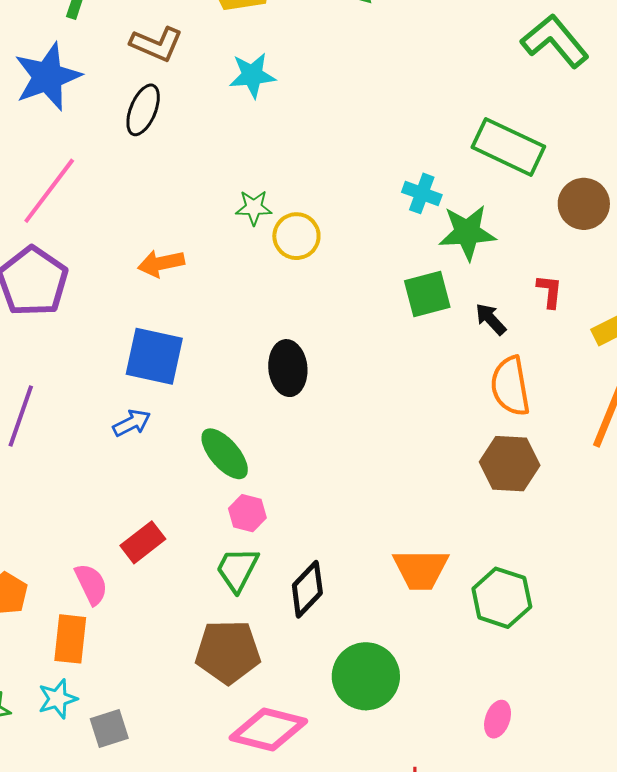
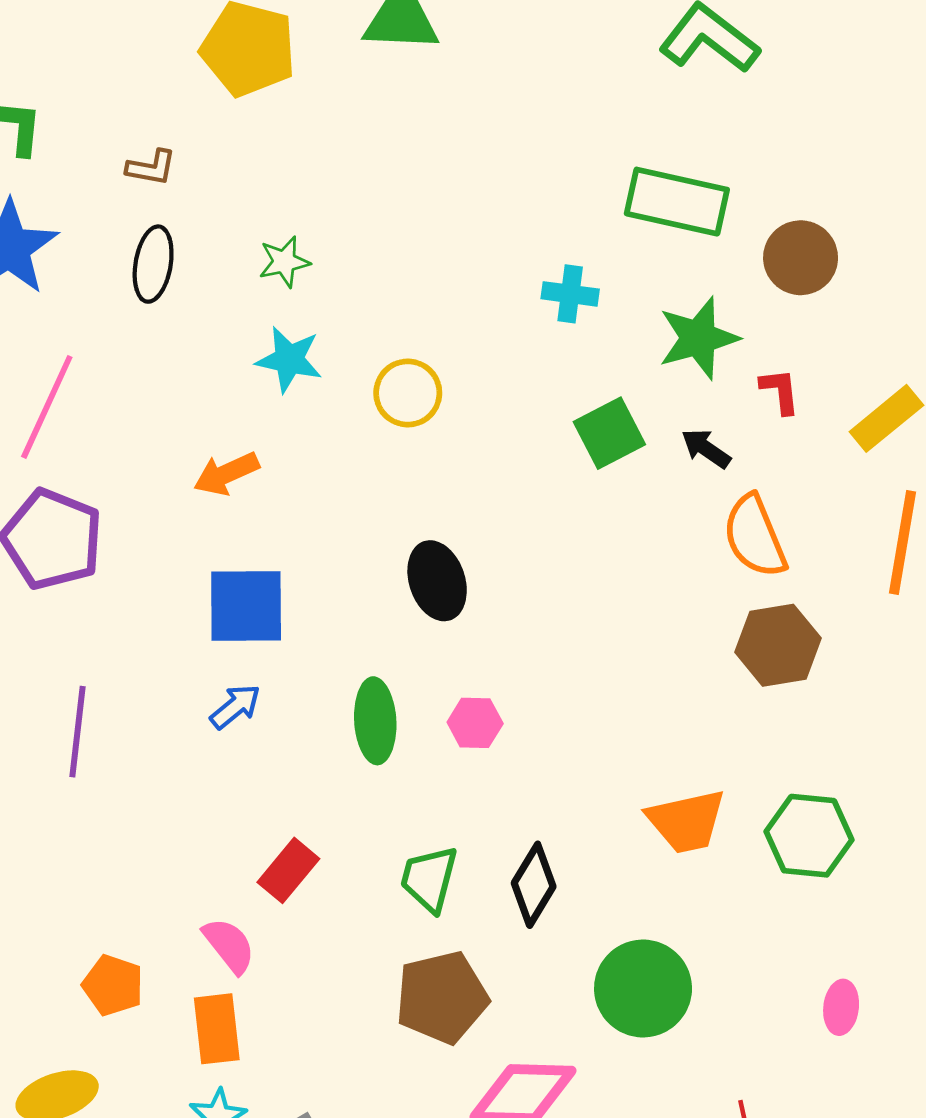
brown L-shape: (156, 44) -> (151, 168), size x0.7
cyan star: (252, 75) -> (289, 359), moved, turned 30
green star: (254, 208) -> (284, 262), moved
green star: (467, 232) -> (698, 338), moved
green ellipse: (225, 454) -> (375, 721), turned 50
pink hexagon: (247, 513) -> (475, 723), moved

